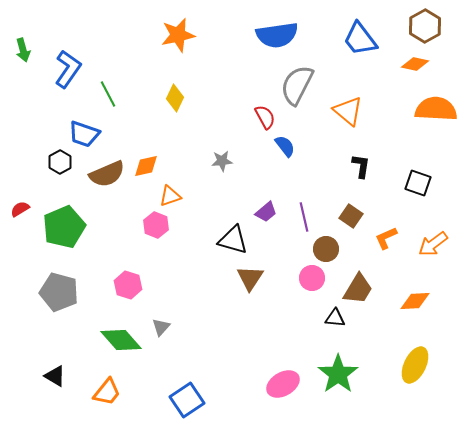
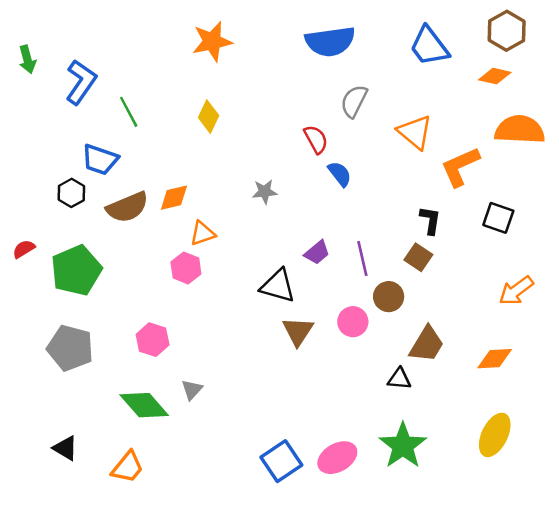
gray semicircle: (297, 85) -> (354, 101), size x0.7
black L-shape: (361, 166) -> (430, 220), moved
orange L-shape: (386, 238) -> (460, 167), moved, size x1.5
pink circle: (312, 278) -> (353, 322), moved
blue square: (187, 400) -> (281, 461), moved

